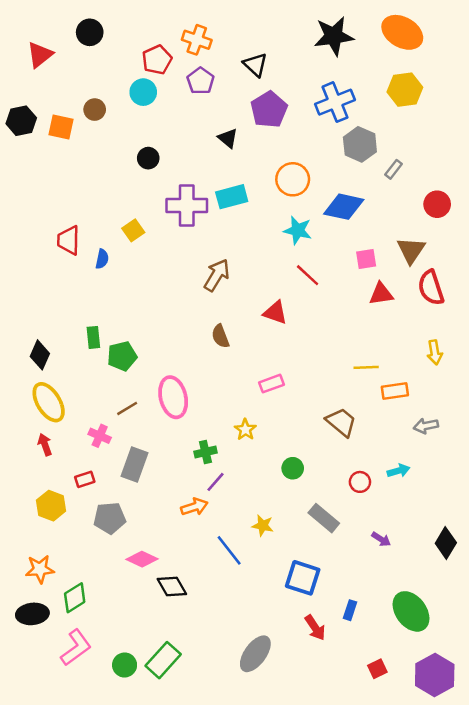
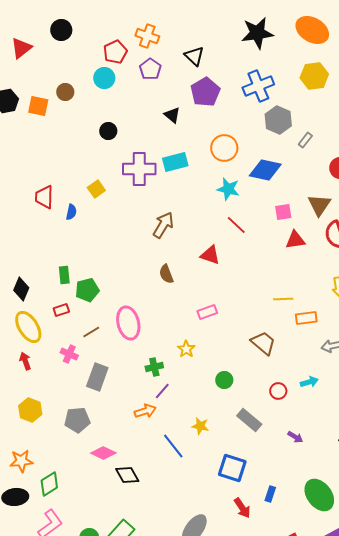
red rectangle: (85, 479) -> (61, 310), moved

